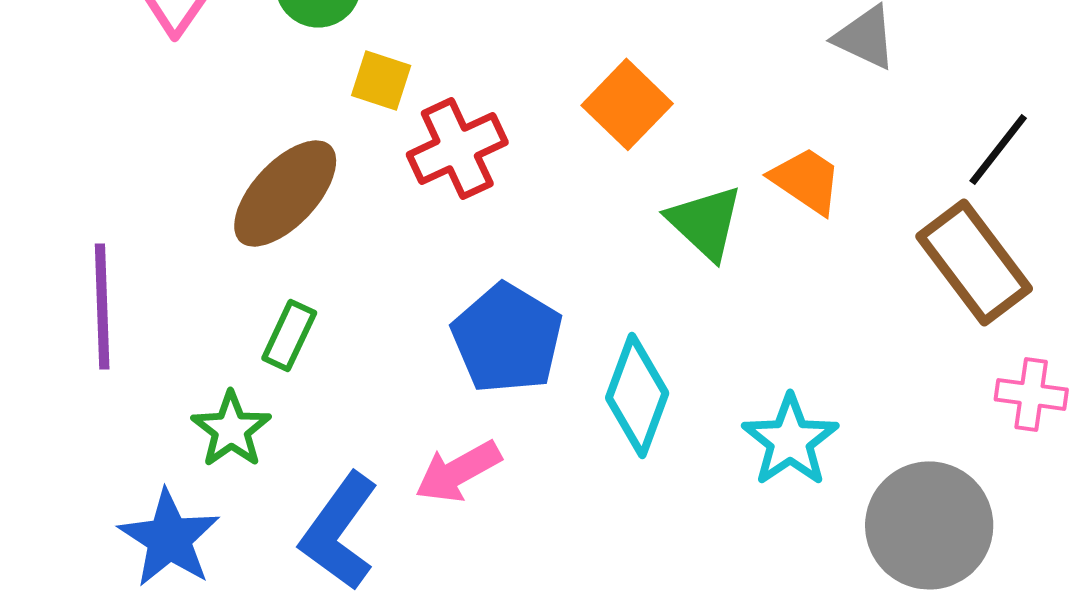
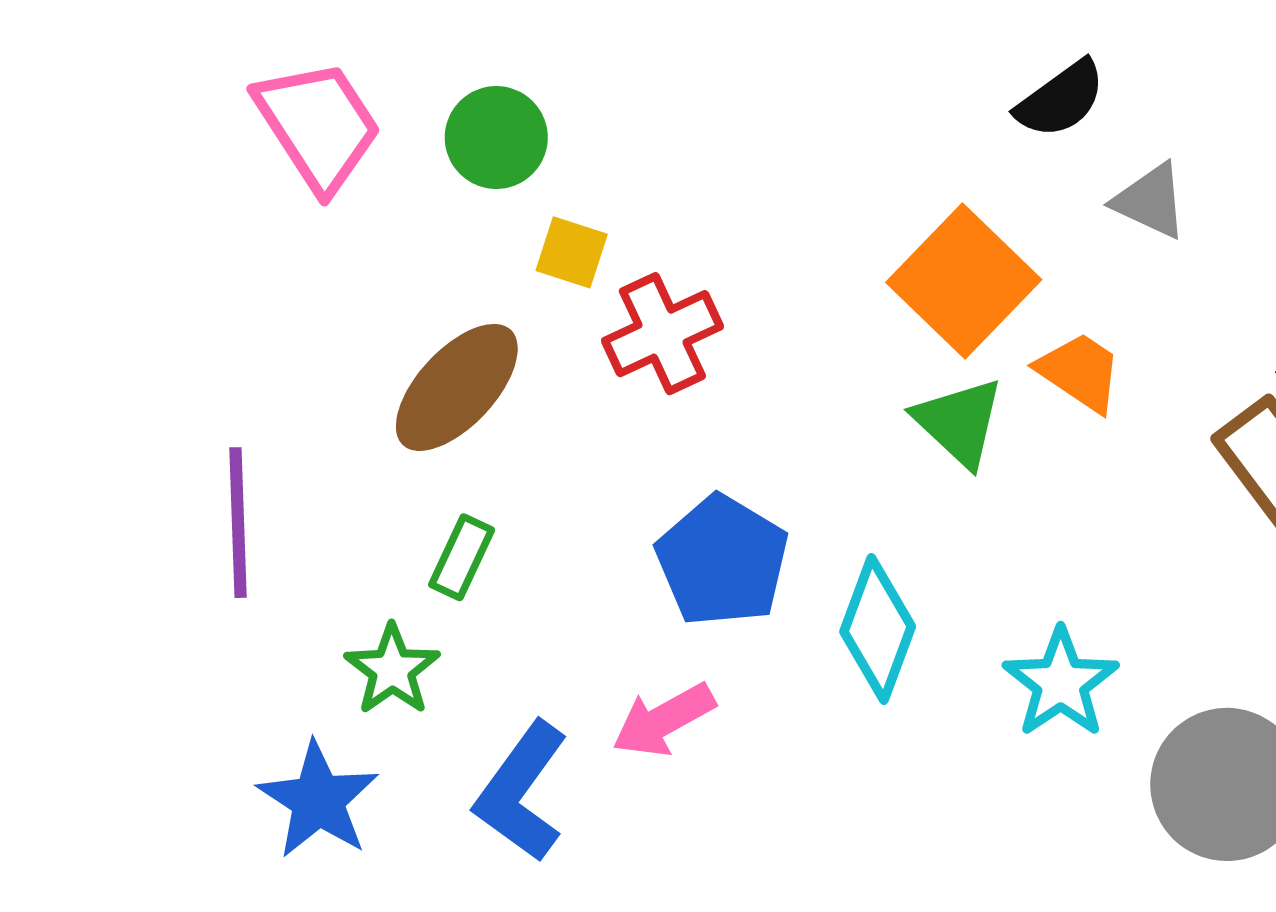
orange square: (627, 104) -> (964, 281), moved, size x1.4

